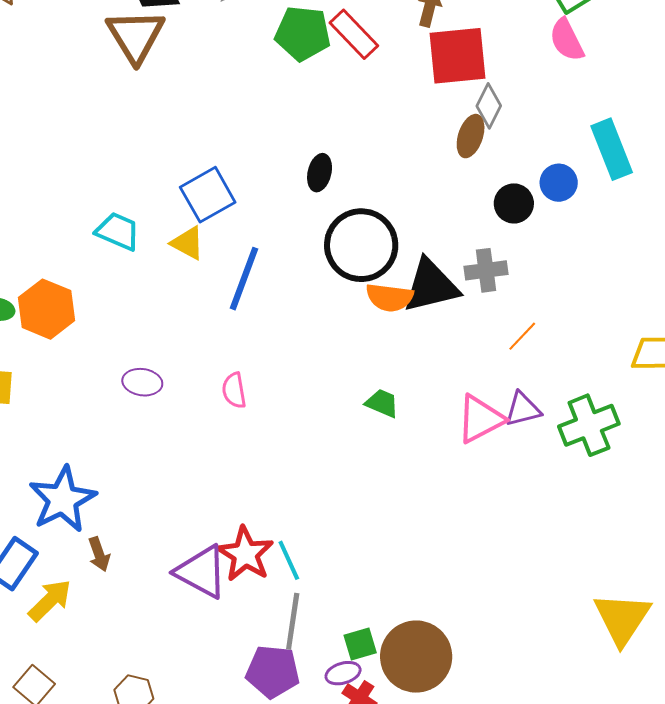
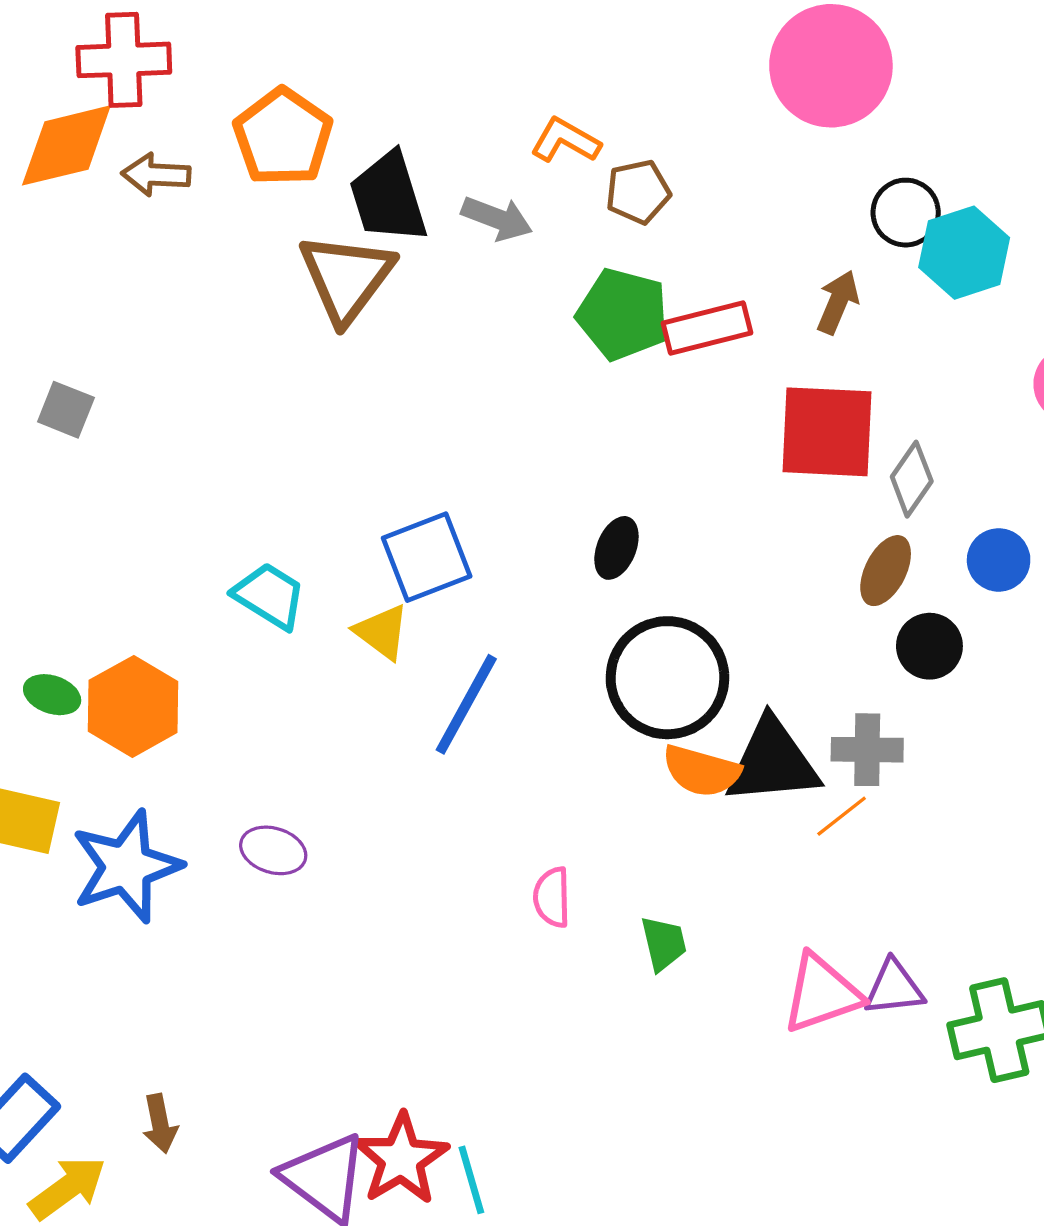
red rectangle: (354, 34) -> (707, 328), turned -69
red square: (457, 56) -> (827, 432), moved
brown ellipse: (471, 136) -> (886, 571), moved
blue circle: (559, 183) -> (999, 560), moved
orange line: (522, 336) -> (842, 816), moved
pink semicircle: (234, 390) -> (552, 897), moved
green trapezoid: (382, 403) -> (664, 943), turned 45
blue star: (63, 499) -> (126, 866), moved

